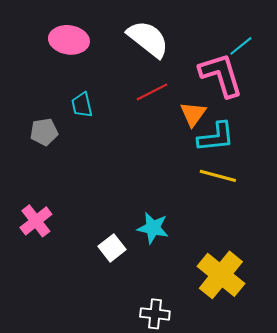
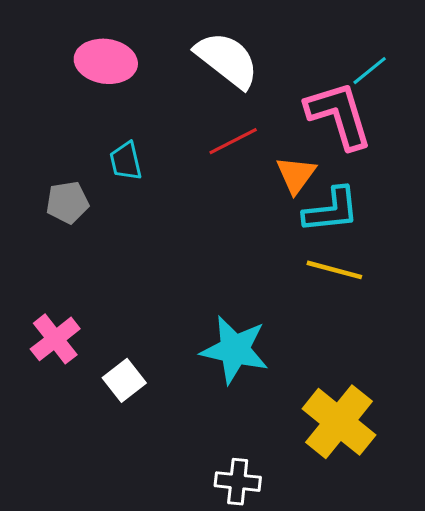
cyan star: (153, 228) -> (235, 350), size x1.4
white square: (112, 248) -> (124, 380), moved

